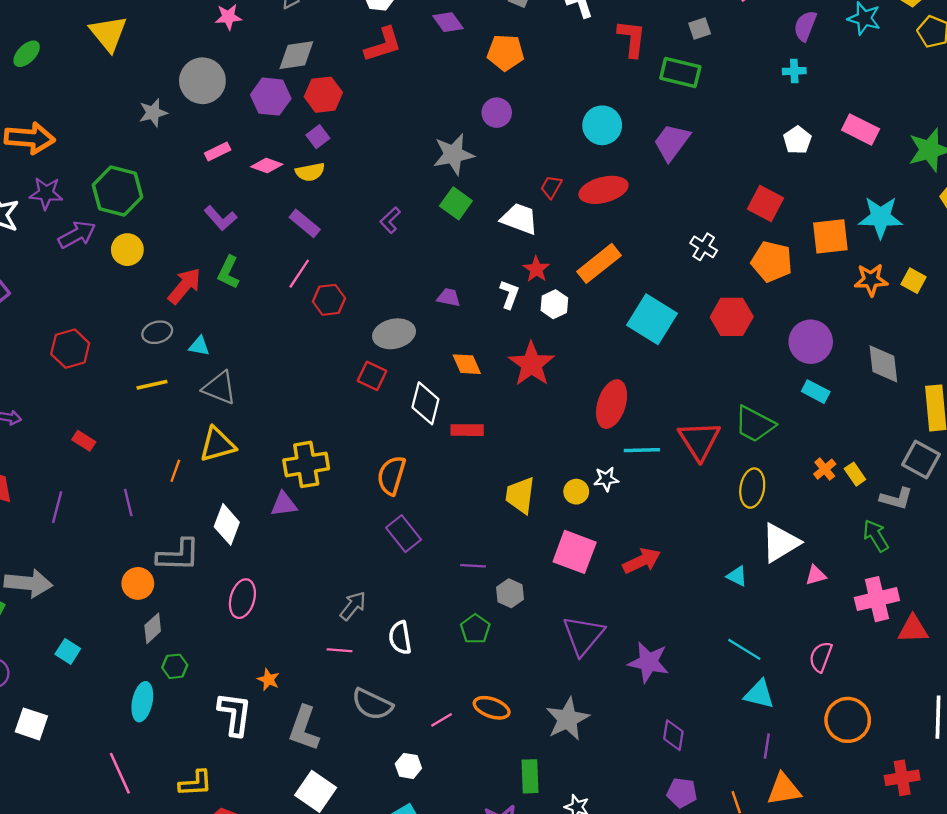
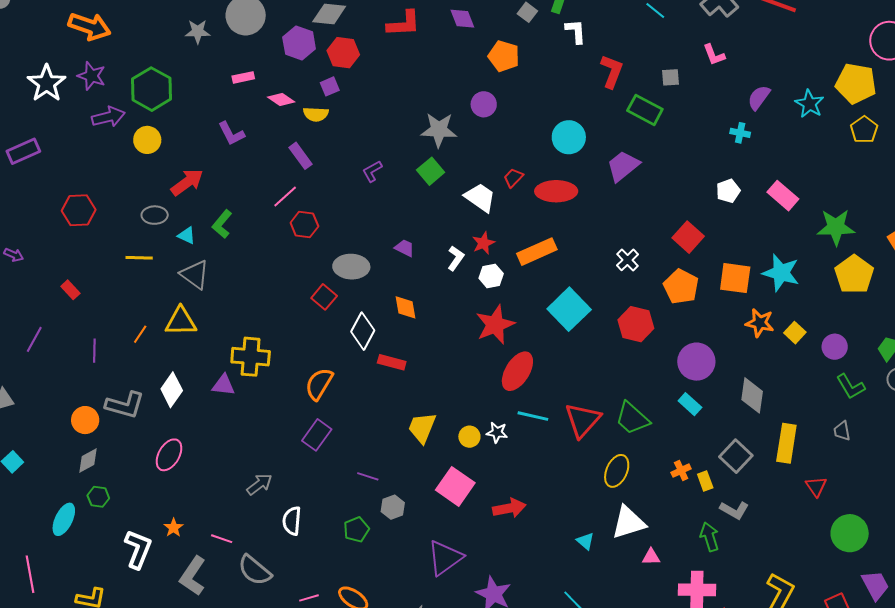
green L-shape: (228, 272) -> (222, 224), moved
red star: (531, 364) -> (495, 325), moved
gray square: (921, 460) -> (736, 456), moved
purple rectangle: (404, 534) -> (317, 435), turned 60
pink line: (340, 650) -> (222, 539), moved

